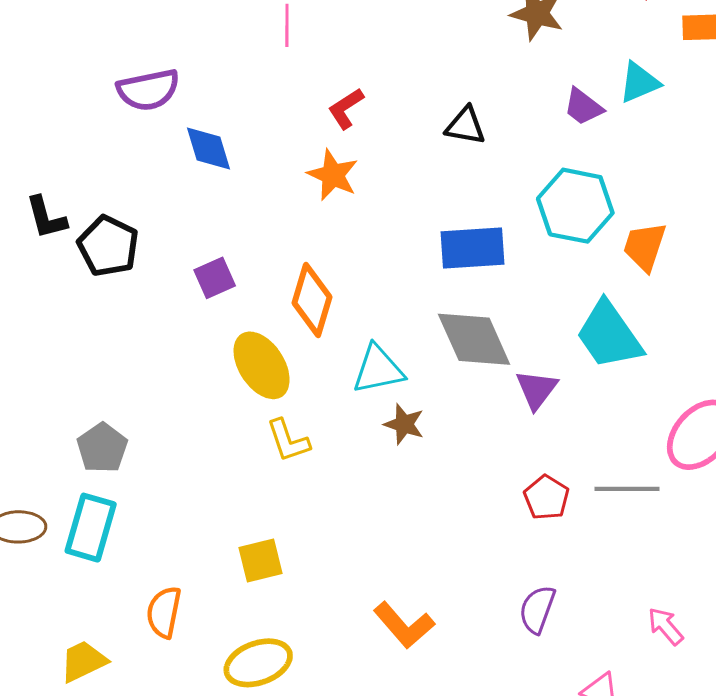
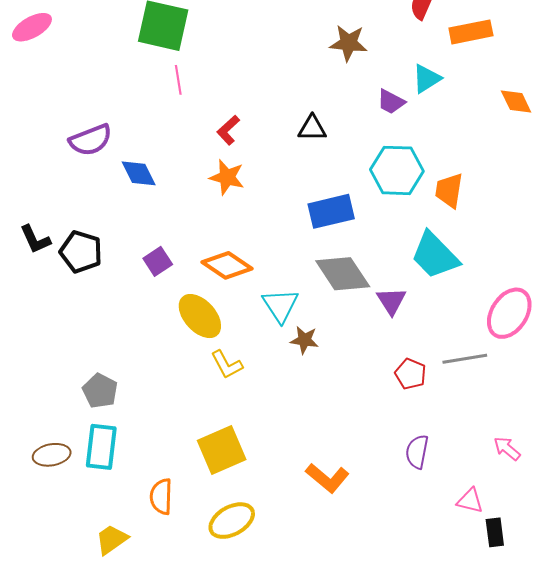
orange diamond: (312, 300) -> (227, 265), turned -63
cyan triangle: (378, 369) -> (280, 305), turned -42
yellow square: (261, 560) -> (222, 450), size x1.5

